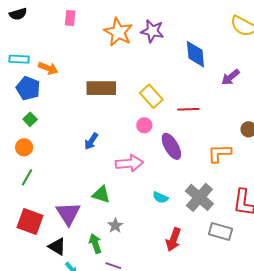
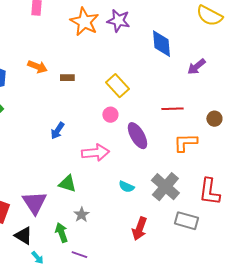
orange arrow: (48, 68) -> (37, 67), moved
brown rectangle: (101, 88) -> (67, 78), size x0.5
red line: (188, 109) -> (172, 109), moved

